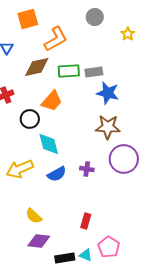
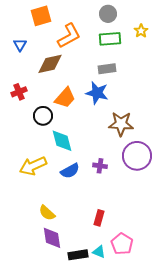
green rectangle: (69, 71) -> (110, 39), moved
blue star: (108, 93) -> (97, 93), moved
purple diamond: (39, 241) -> (52, 238), turned 75

